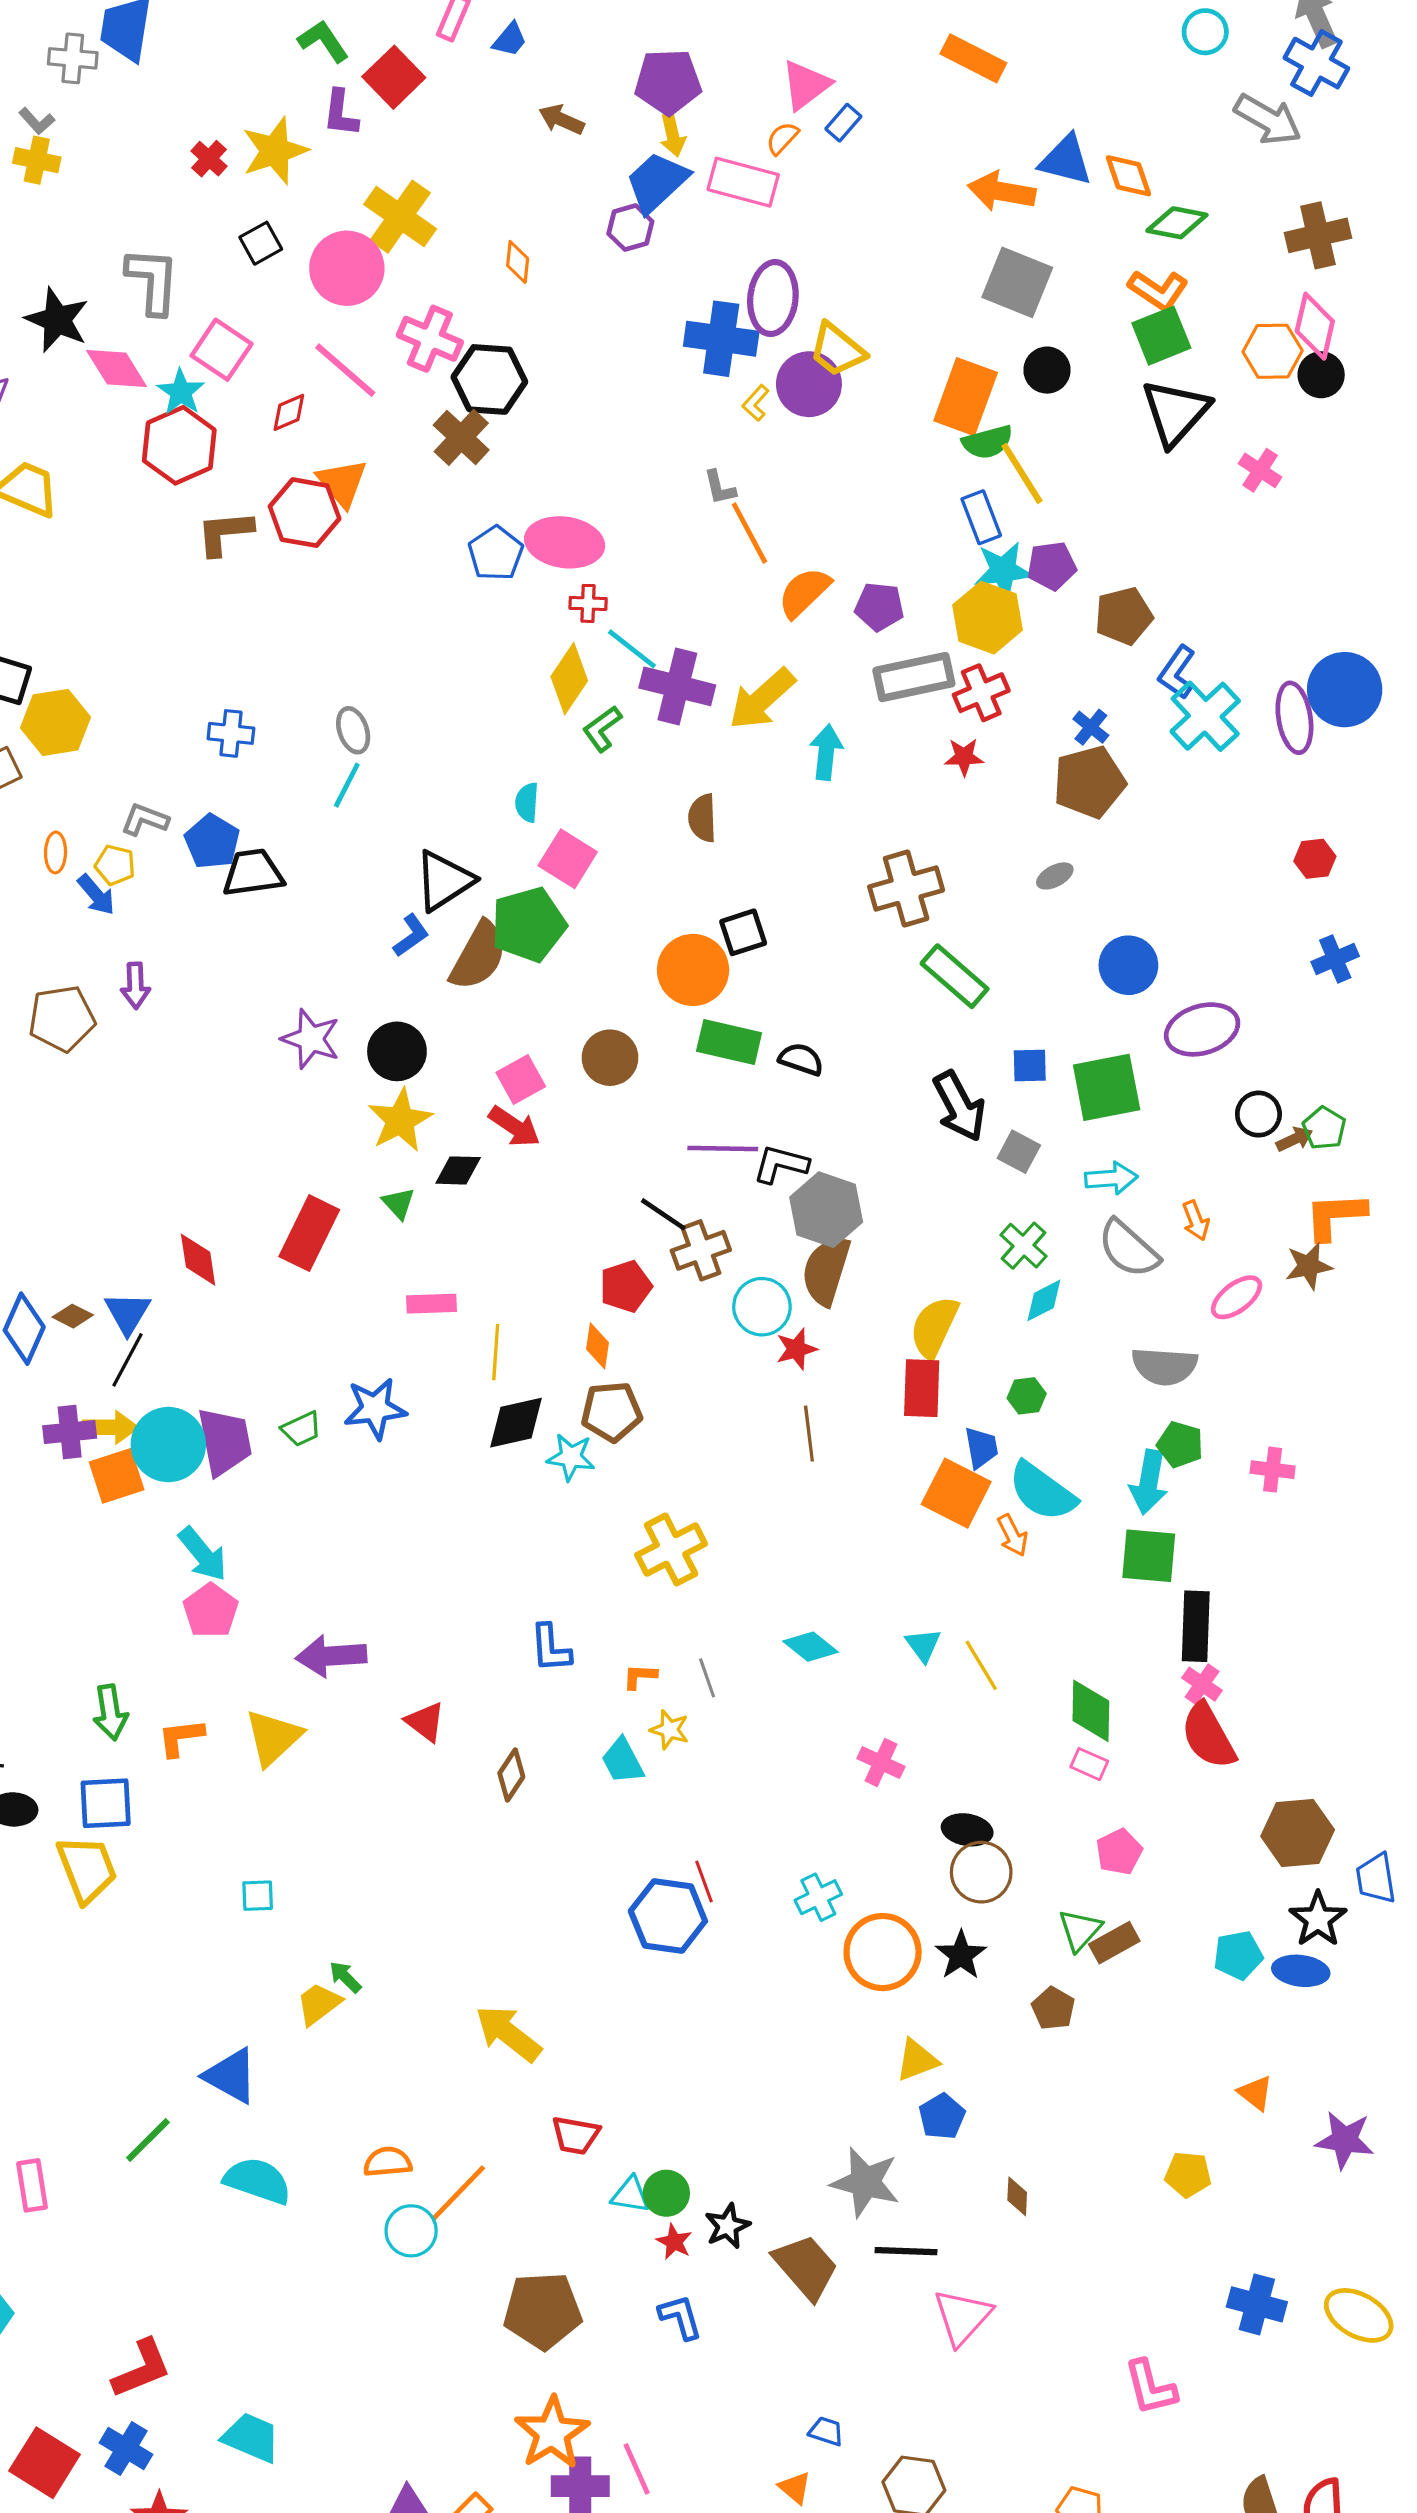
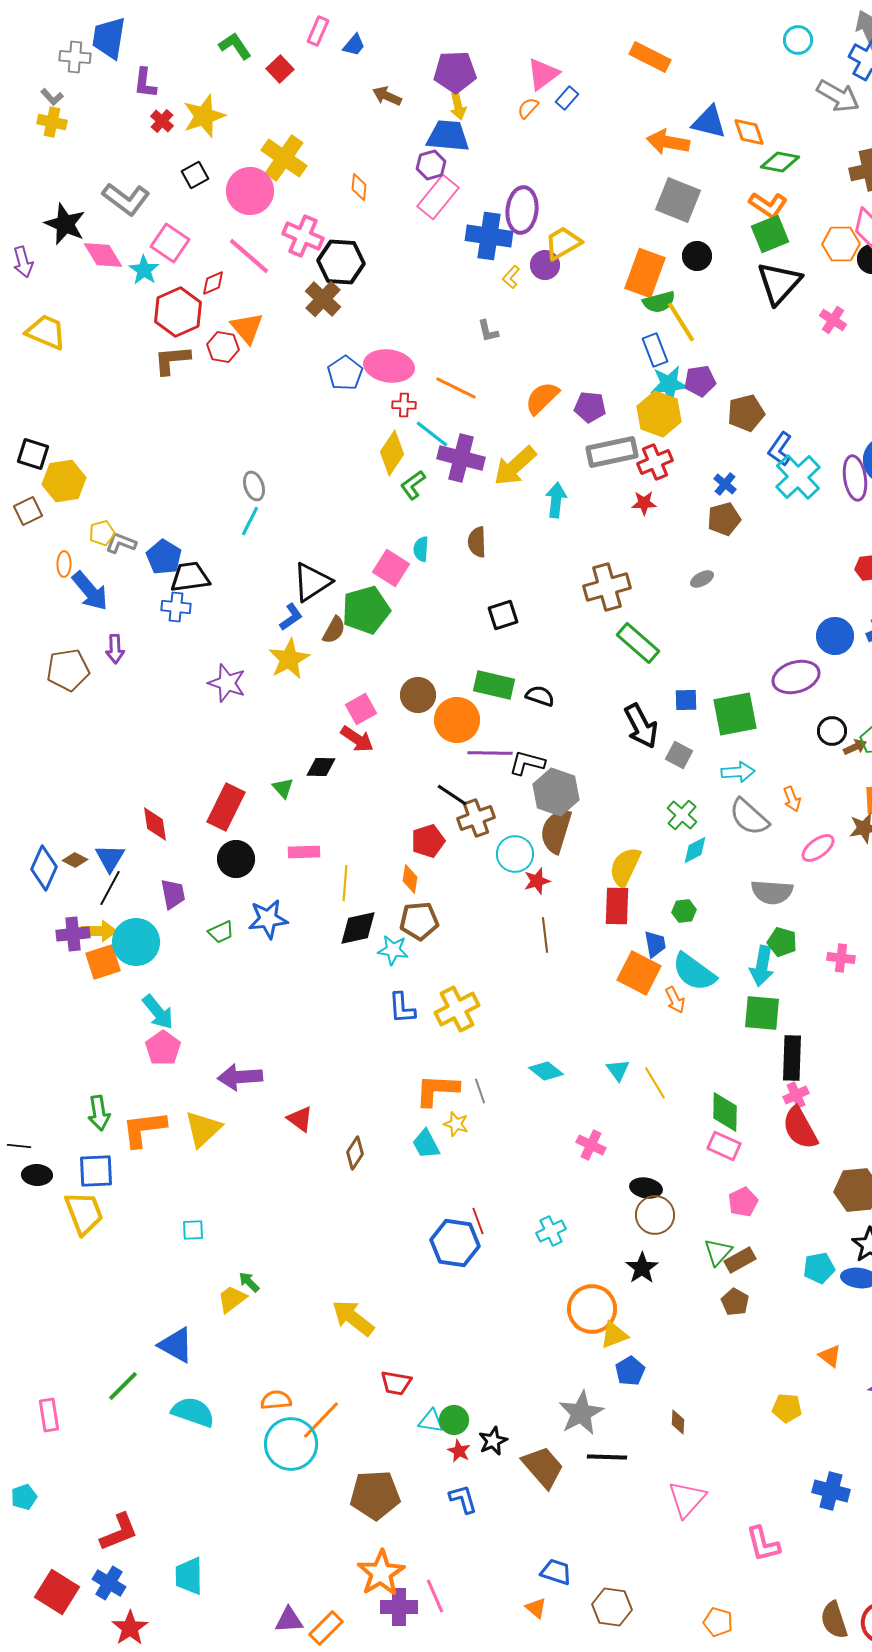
red square: (394, 77) -> (280, 69), size x0.7
purple L-shape: (341, 113) -> (145, 83), moved
blue trapezoid: (657, 182) -> (448, 136), turned 48
pink rectangle: (743, 182) -> (438, 197), moved, turned -66
gray L-shape: (153, 281) -> (126, 199), turned 123
yellow trapezoid: (837, 350) -> (563, 243), turned 111
purple circle: (809, 384) -> (545, 265), size x0.7
red hexagon: (179, 445) -> (178, 312), moved
red hexagon: (305, 513) -> (223, 347), size x0.7
orange line: (749, 533) -> (456, 388), moved, turned -36
blue cross: (231, 733) -> (176, 607), moved
brown pentagon: (1089, 782) -> (724, 519), size x0.7
cyan semicircle: (527, 802) -> (421, 549), moved
yellow pentagon: (115, 865) -> (102, 533), moved, turned -30
blue arrow: (96, 895) -> (90, 591), size x1.5
brown semicircle: (478, 956) -> (334, 630), size x0.6
blue circle: (1128, 965) -> (835, 636), moved
orange circle: (693, 970) -> (457, 720), moved
black circle: (397, 1051) -> (236, 859), moved
yellow star: (400, 1120) -> (289, 659), moved
purple trapezoid: (225, 1441) -> (173, 894), moved, size x0.7
blue L-shape: (550, 1648) -> (402, 1008), moved
orange L-shape: (640, 1676) -> (437, 1090), size x2.0
pink cross: (1202, 1684) -> (796, 1095), turned 30
orange L-shape: (181, 1737) -> (144, 1129), size x1.5
pink rectangle: (1089, 1764) -> (724, 1146), size x1.4
orange circle: (883, 1952) -> (592, 1309), moved
brown pentagon: (1053, 2008) -> (735, 1302), moved
gray star: (865, 2182) -> (581, 1413), turned 30
cyan circle: (411, 2231) -> (291, 1444), size x1.6
pink triangle: (962, 2317) -> (687, 1499), moved
blue trapezoid: (826, 2431) -> (556, 1572), size x1.4
cyan trapezoid: (251, 2438) -> (189, 1576), turned -114

